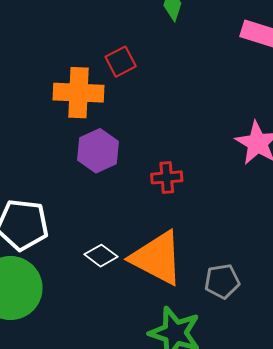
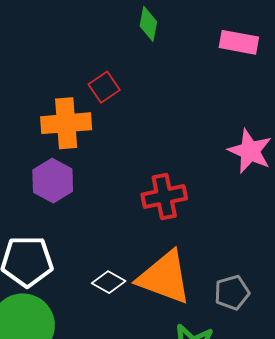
purple hexagon: (98, 151) -> (53, 181), moved
red cross: (167, 177) -> (164, 196), size x1.4

